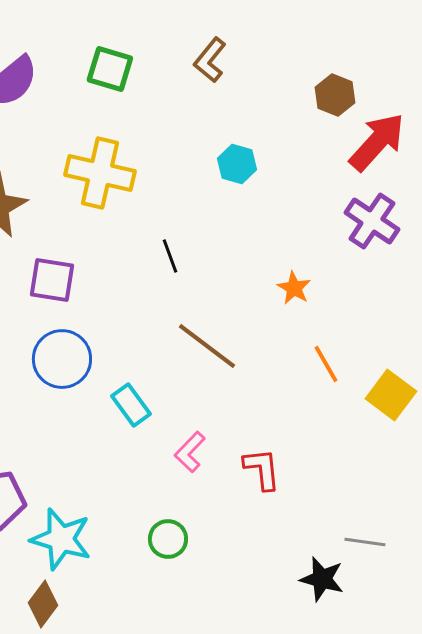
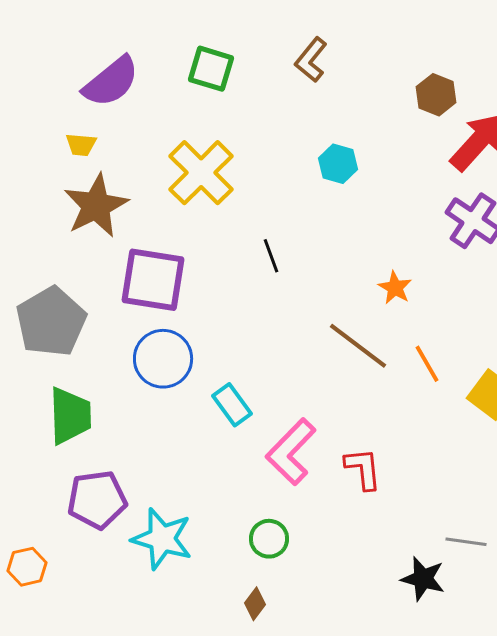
yellow cross: (100, 173) -> (201, 173), turned 32
purple square: (52, 280) -> (153, 280), size x1.4
brown line: (207, 346) -> (358, 346), moved
pink L-shape: (190, 452) -> (291, 452), size x1.6
brown diamond: (43, 604) -> (255, 604), moved, size x0.7

